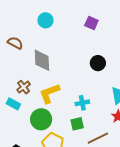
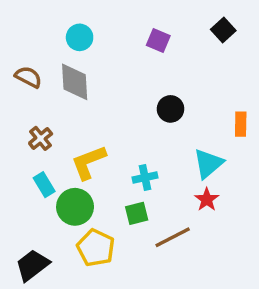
gray diamond: (42, 60) -> (75, 82), moved
brown cross: (24, 87) -> (41, 138), moved
cyan rectangle: (13, 104) -> (44, 185), moved, turned 32

